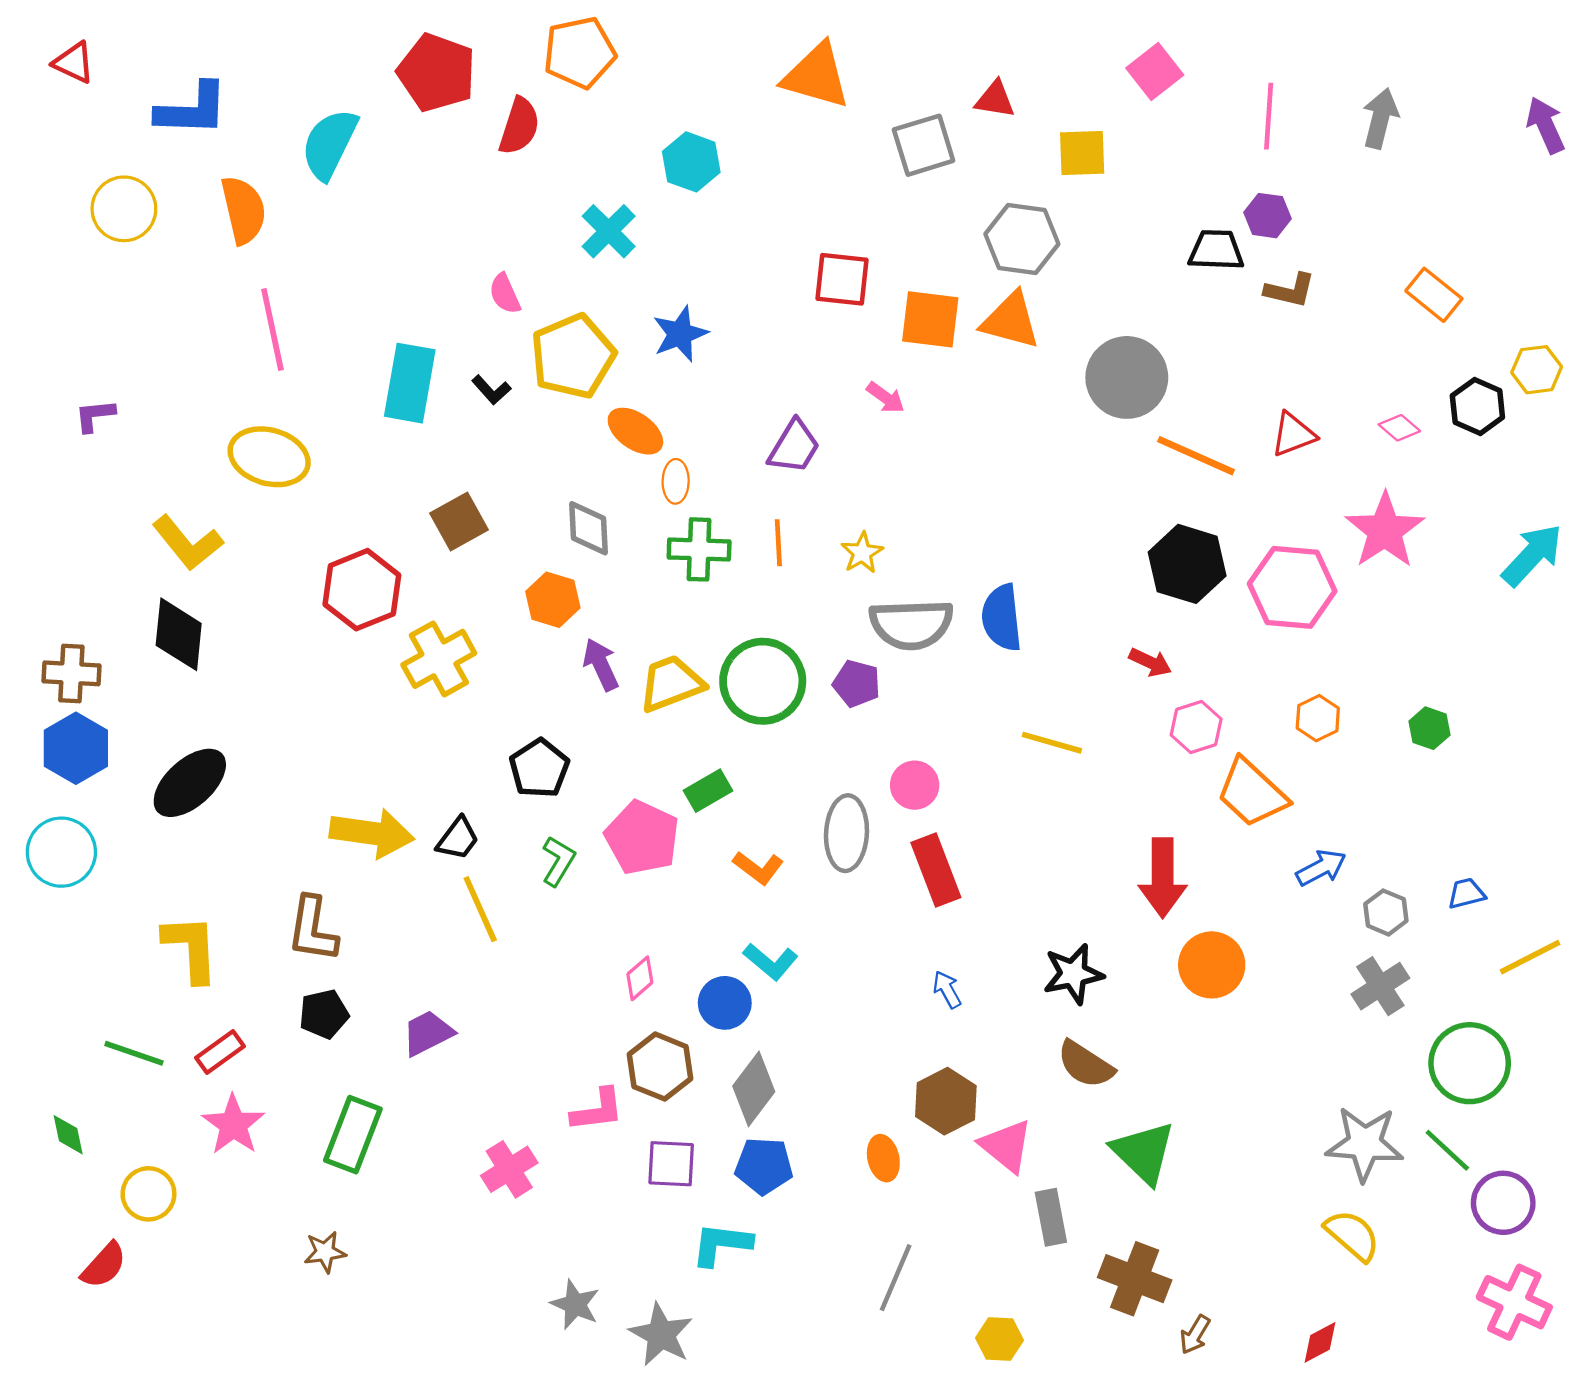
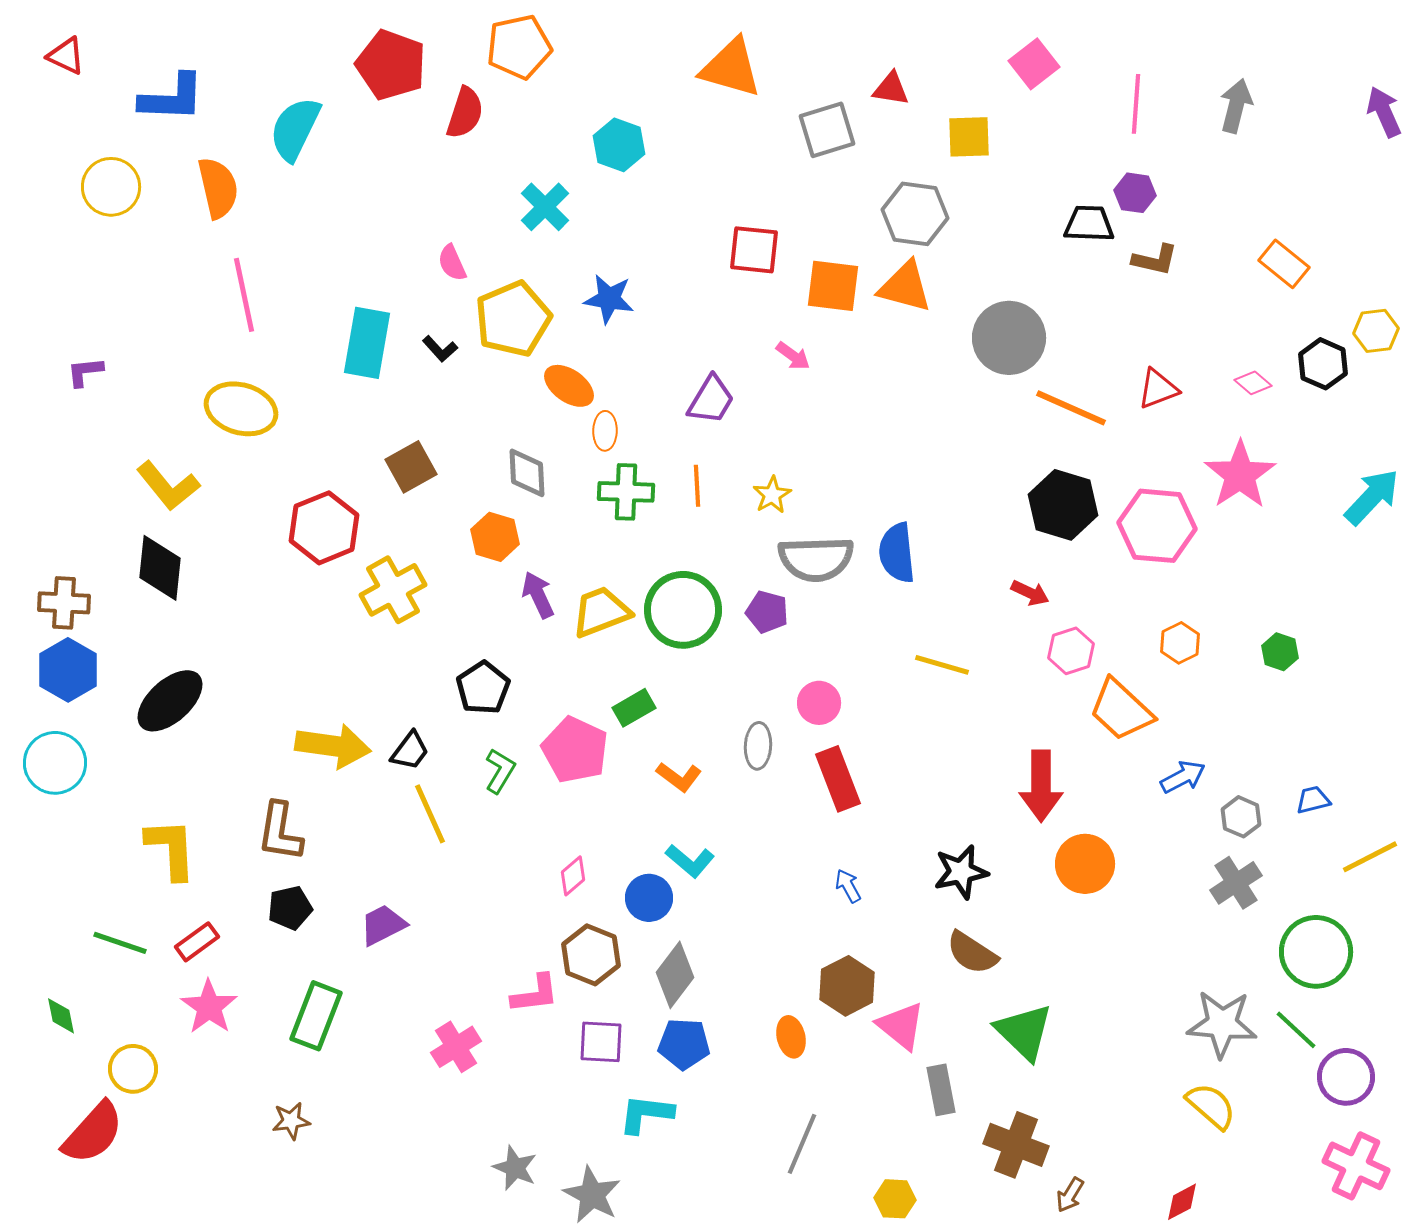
blue star: (680, 334) -> (609, 299), turned 30
gray ellipse: (846, 833) -> (758, 746), size x0.7
red semicircle: (104, 1265) -> (93, 1133), size x1.5

